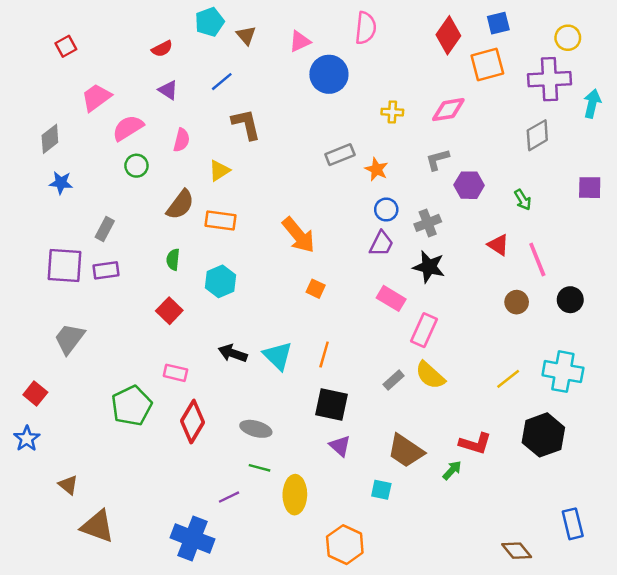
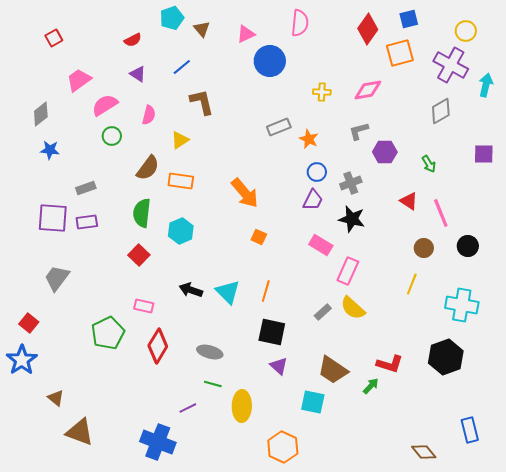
purple cross: (549, 79) -> (451, 65), turned 32
gray rectangle: (105, 229) -> (86, 188), turned 42
green semicircle: (173, 259) -> (142, 213), size x1.6
yellow line: (508, 379) -> (412, 284), moved, turned -30
blue star: (27, 439) -> (22, 360), size x1.4
cyan square: (381, 490) -> (313, 402), size x1.4

